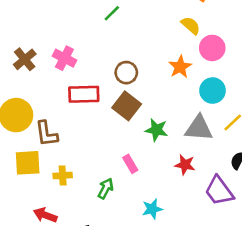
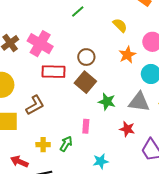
yellow semicircle: (191, 26) -> (120, 25), moved
pink cross: (64, 58) -> (40, 44), size x1.4
brown L-shape: (46, 134) -> (35, 105), moved, turned -115
pink rectangle: (130, 164) -> (86, 126), turned 32
yellow cross: (63, 176) -> (43, 145), moved

